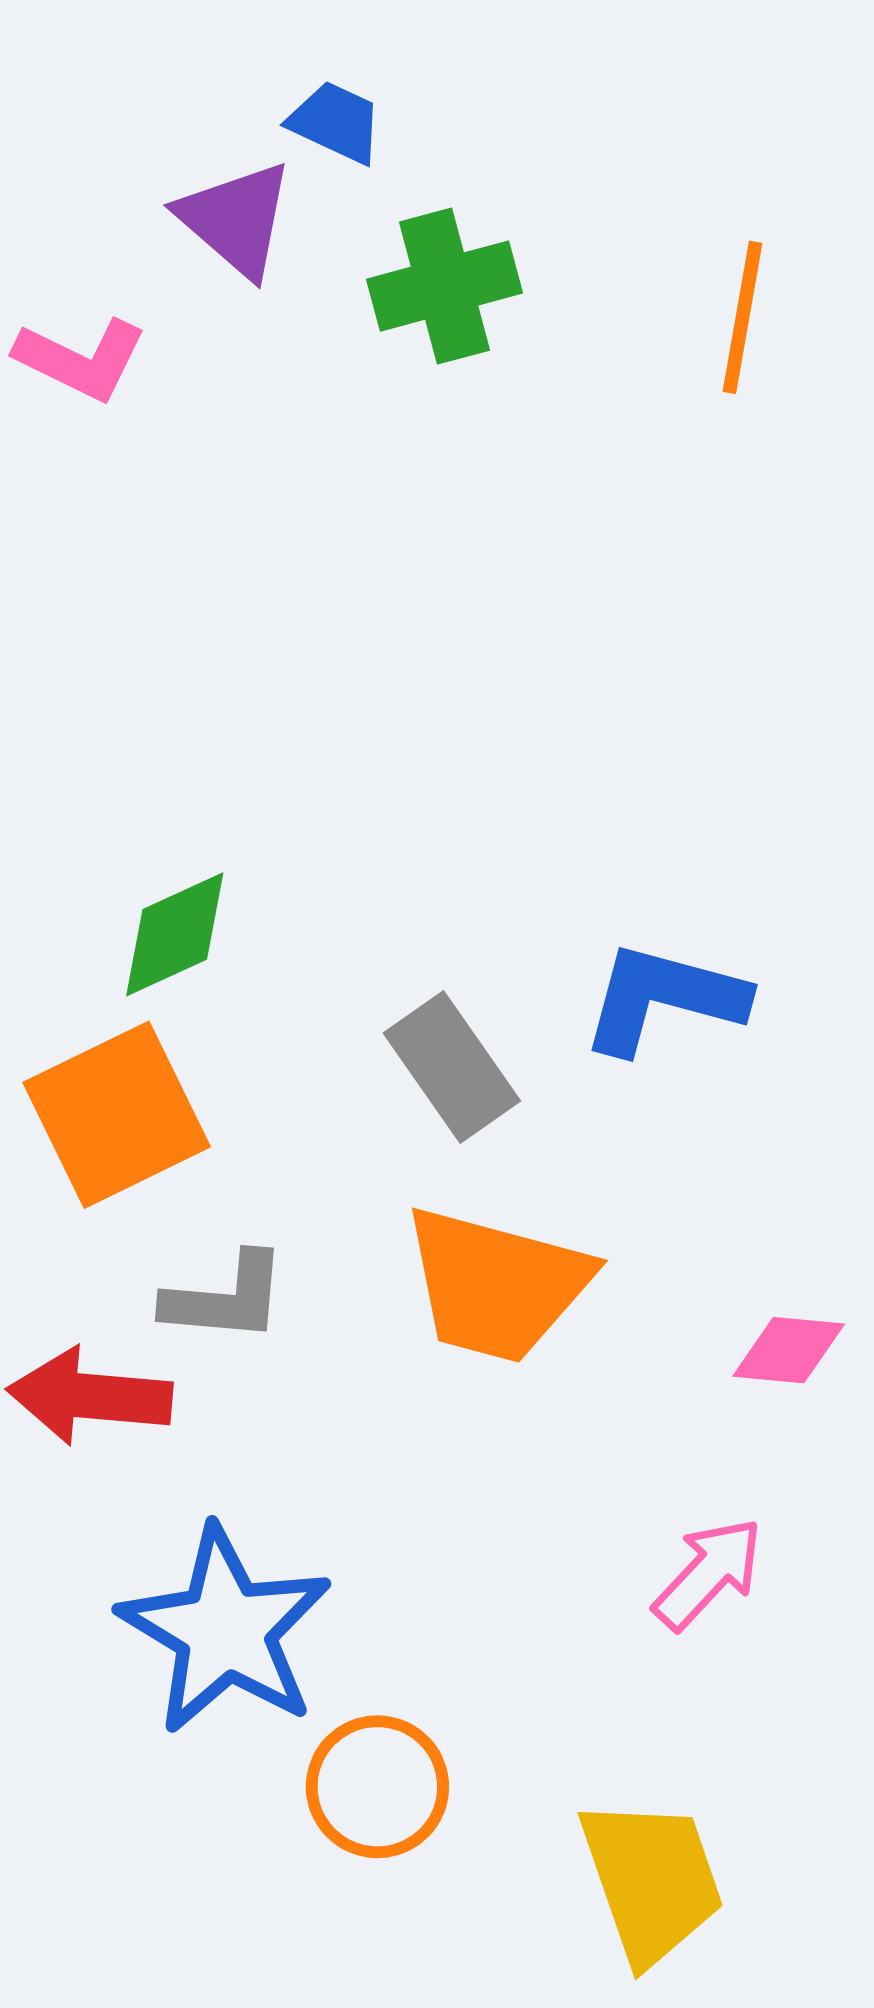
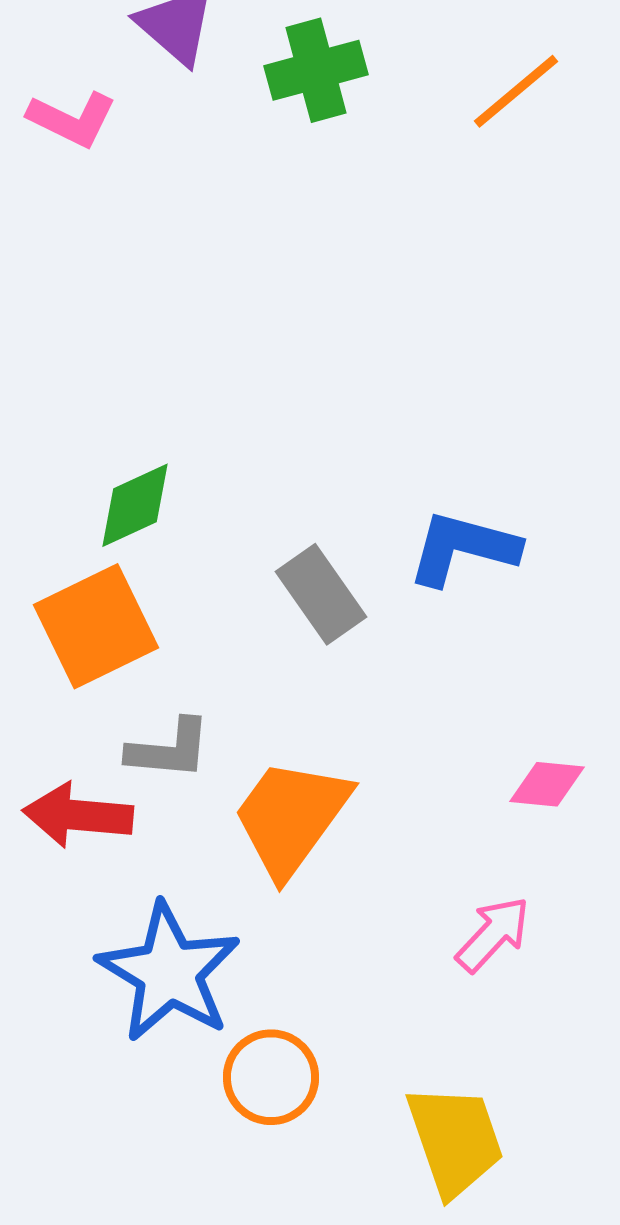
orange line: (743, 317) -> (516, 91), turned 40
orange trapezoid: (497, 1285) -> (291, 817), moved, turned 111

